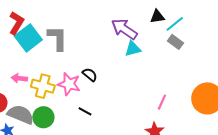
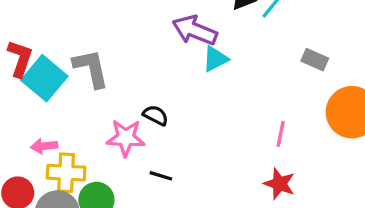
gray rectangle: (175, 42) -> (315, 60), moved
yellow cross: (43, 86) -> (66, 173), moved

